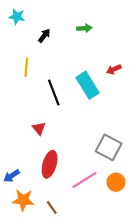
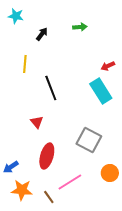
cyan rectangle: (88, 85) -> (101, 91), moved
gray square: (109, 147) -> (89, 140), moved
pink line: (84, 180) -> (70, 182), moved

